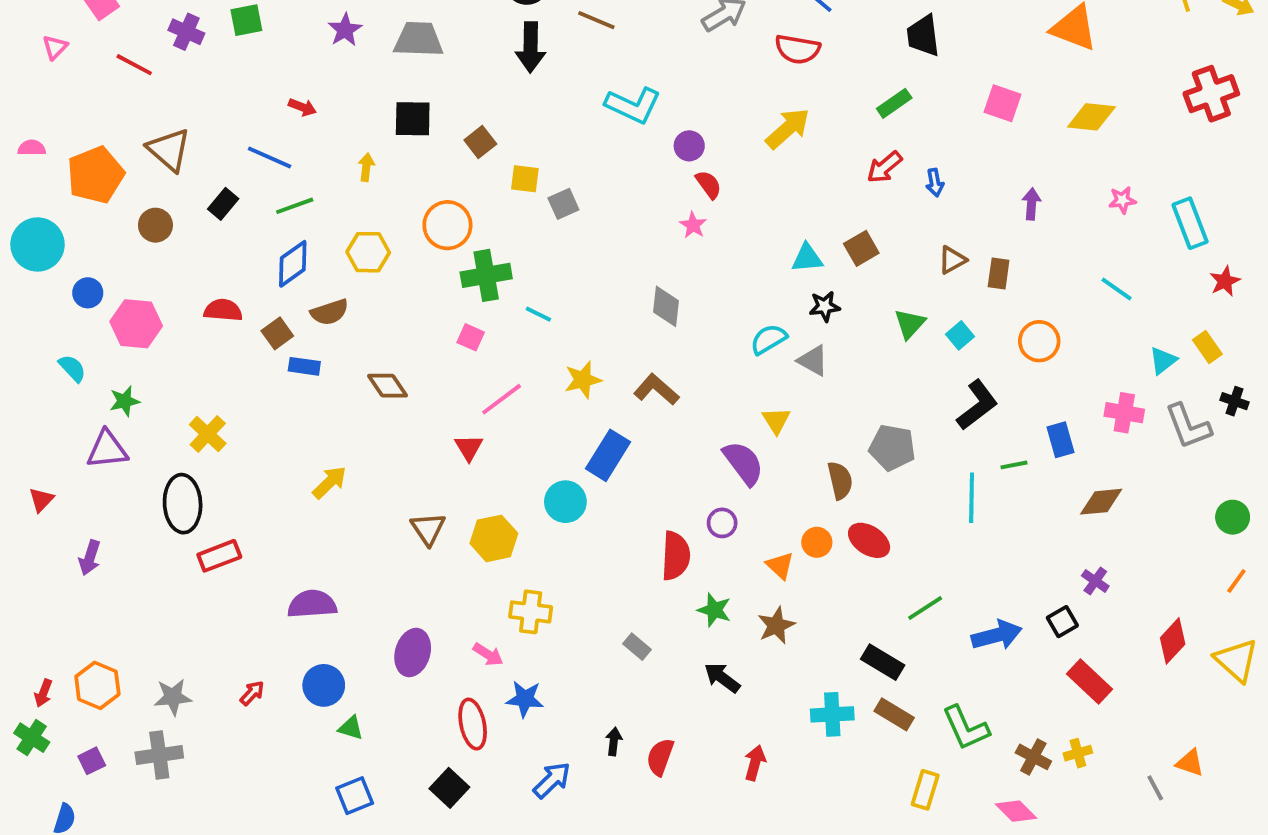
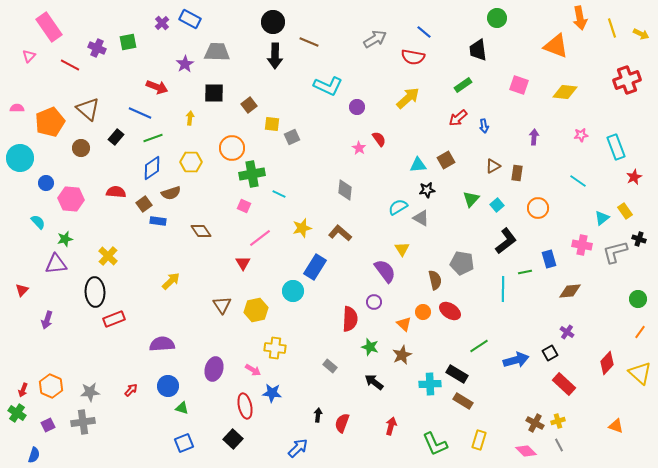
purple star: (345, 30) -> (185, 64), moved
red arrow: (302, 107) -> (157, 87), size x1.5
red semicircle: (709, 185) -> (379, 139), moved
gray L-shape: (1188, 426) -> (615, 252), turned 96
cyan cross: (832, 714) -> (430, 384), moved
green L-shape: (966, 728) -> (435, 444), moved
blue arrow: (552, 780) -> (298, 448), moved
gray line: (1155, 788) -> (559, 445), moved

